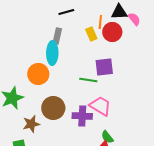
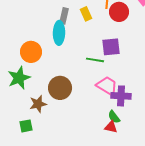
yellow rectangle: (91, 34) -> (86, 14), moved
orange circle: (38, 74) -> (31, 52), moved
purple cross: (82, 116) -> (121, 96), moved

